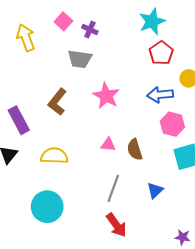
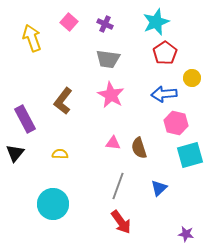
purple cross: (90, 30) -> (105, 24), moved
gray trapezoid: (80, 59) -> (108, 59), moved
yellow semicircle: (54, 156) -> (60, 154), size x0.6

